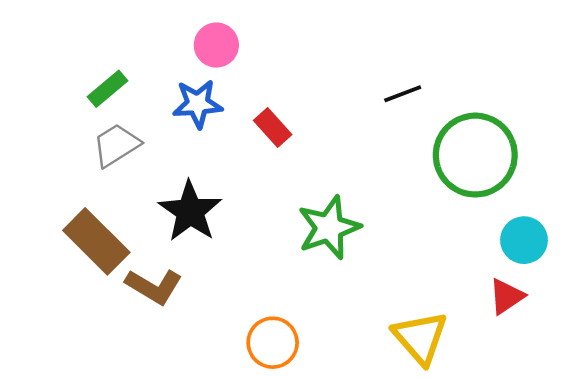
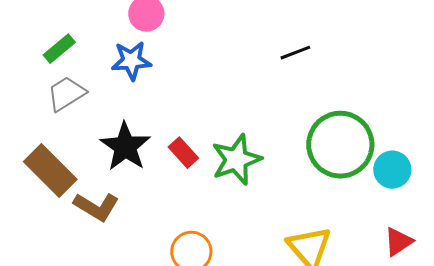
red rectangle: (273, 128) -> (183, 153), moved
green circle: (475, 155) -> (340, 145), moved
red triangle: (506, 296) -> (398, 242), moved

